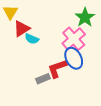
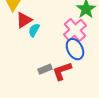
cyan semicircle: (32, 39) -> (34, 30), turned 96
red L-shape: (57, 68) -> (62, 71), moved

